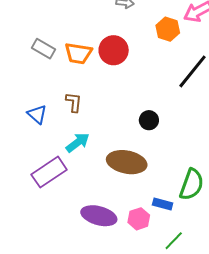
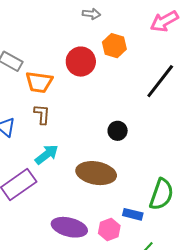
orange hexagon: (168, 29) -> (114, 46), moved
orange trapezoid: (78, 53) -> (39, 82), moved

